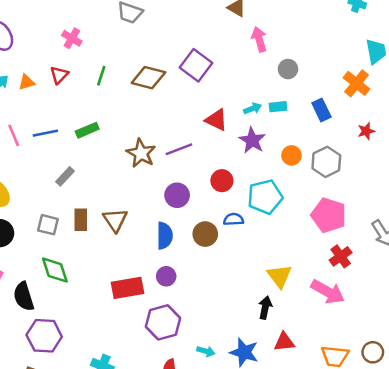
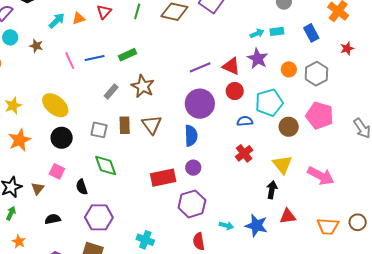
red triangle: (216, 120) -> (231, 66), moved
brown star: (141, 153) -> (143, 86), moved
purple circle: (177, 195) -> (200, 104), size x1.5
brown circle: (205, 234) -> (289, 127), moved
red cross: (341, 256) -> (244, 153), moved
black semicircle: (24, 296) -> (82, 187), size x0.7

